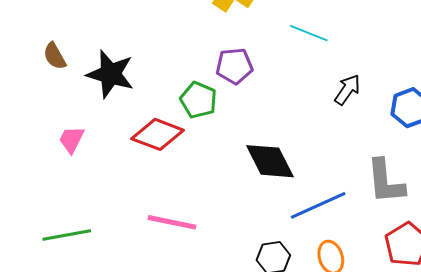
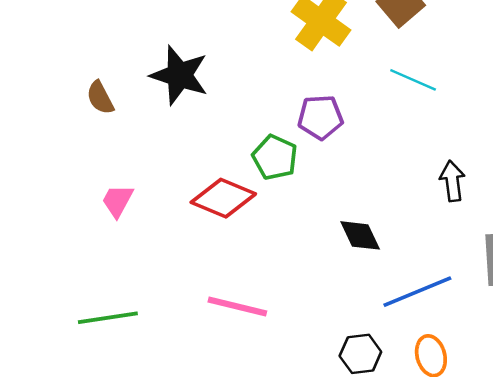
black star: (110, 74) -> (179, 75), moved
black arrow: (347, 90) -> (452, 181), moved, turned -44
black diamond: (270, 161) -> (360, 235), size x0.7

